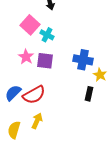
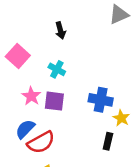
pink square: (30, 25) -> (18, 56), moved
blue semicircle: (13, 93) -> (25, 129), moved

